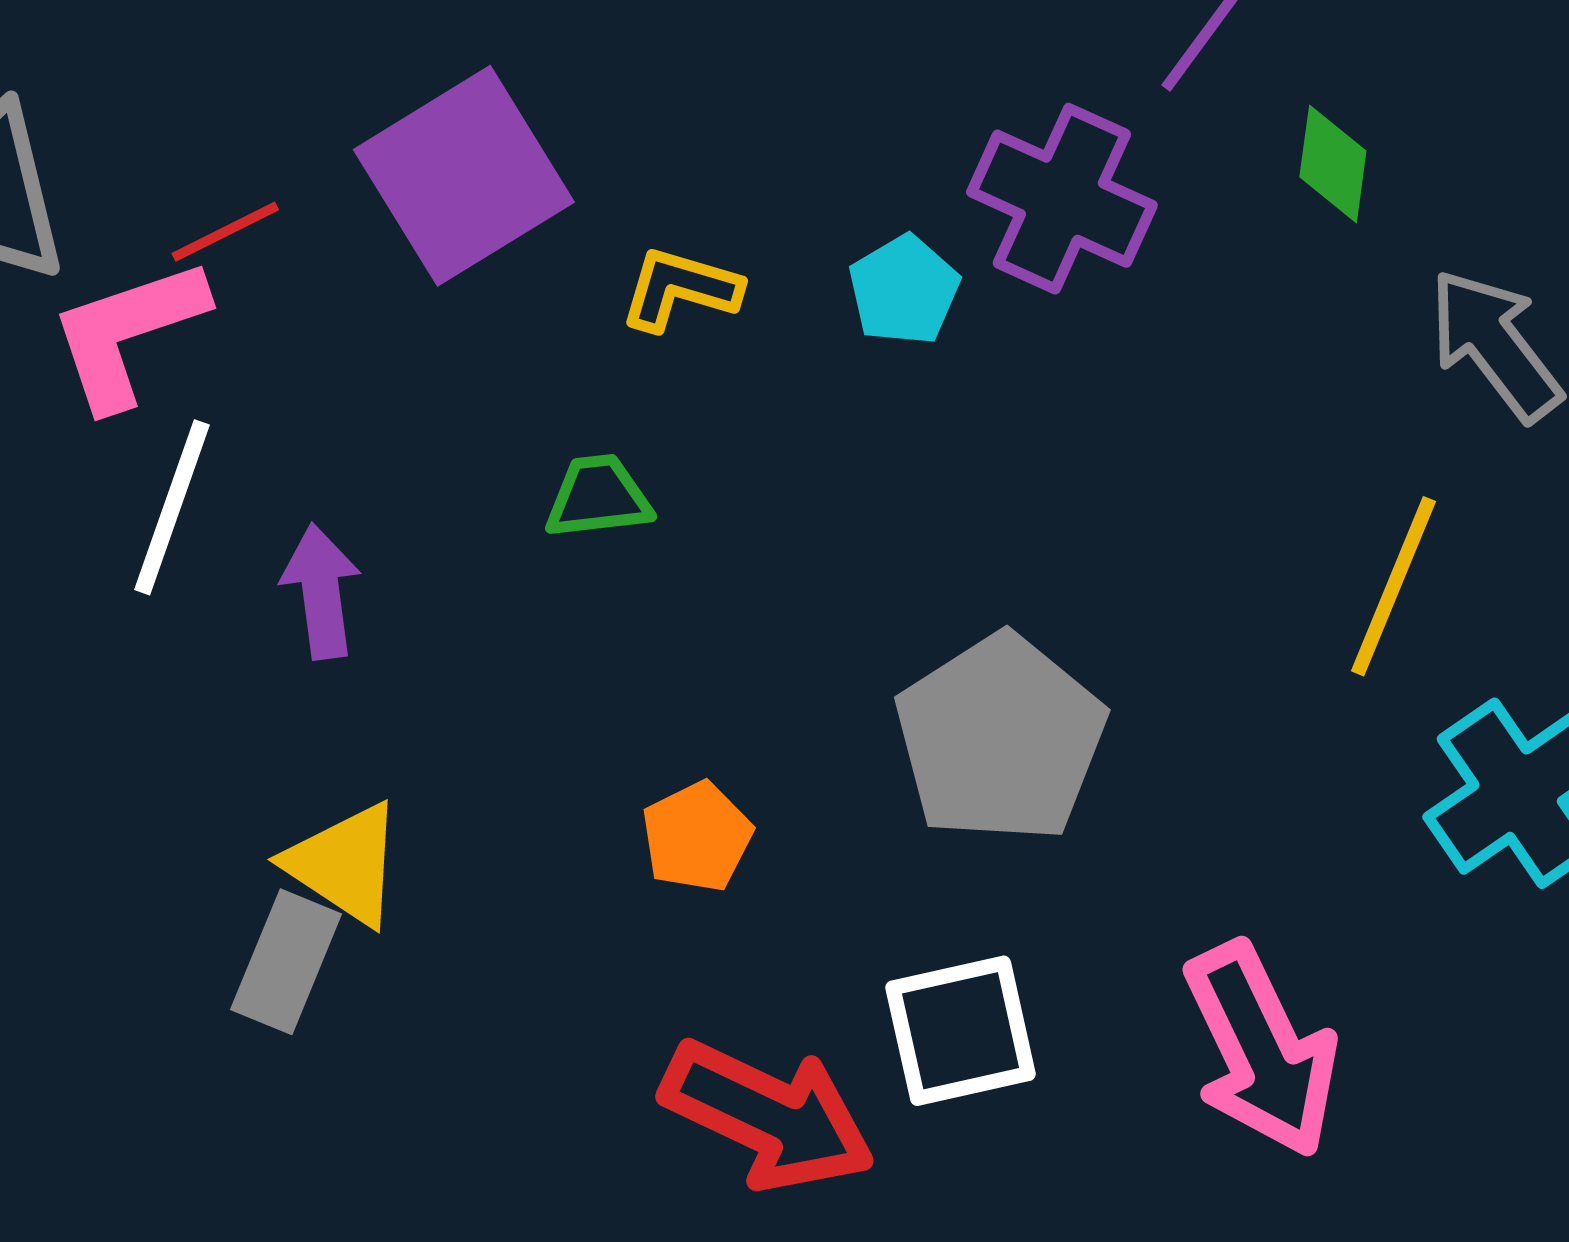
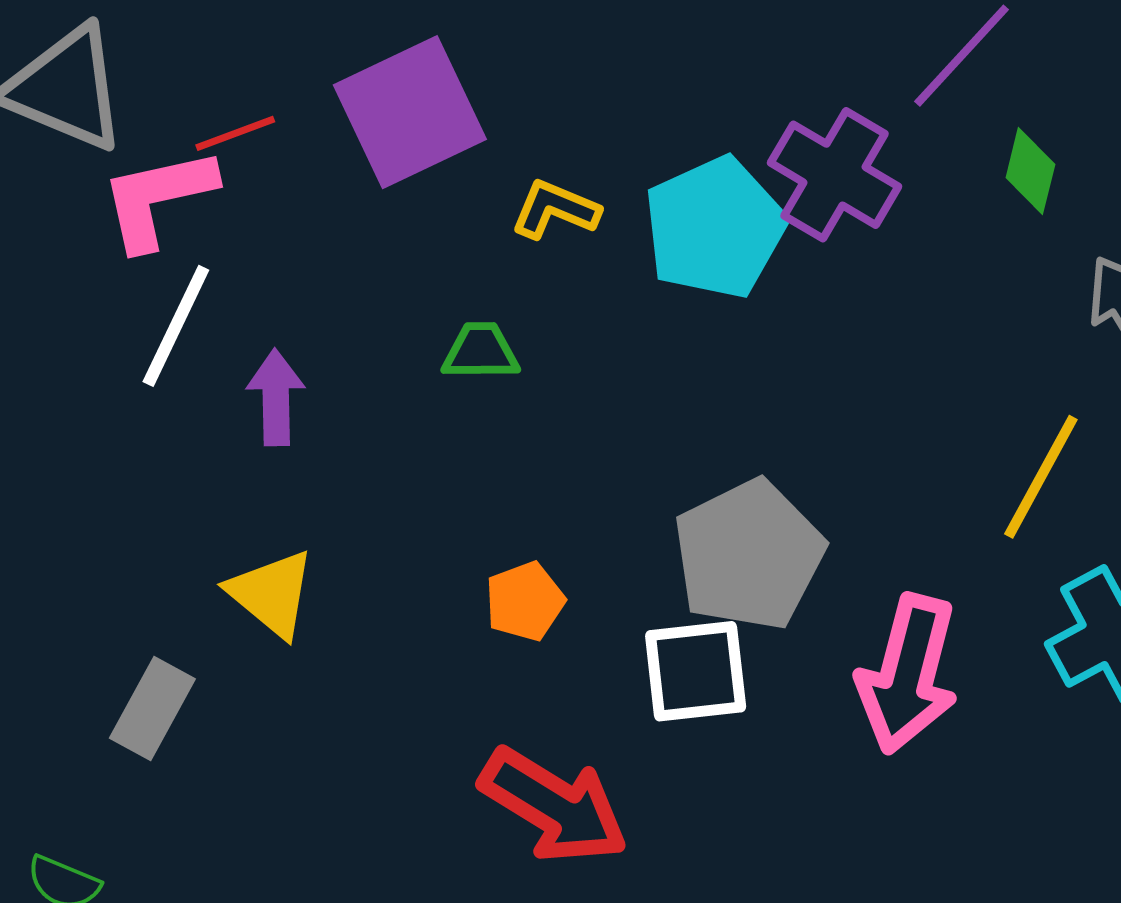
cyan pentagon: (904, 290) -> (715, 228), size x1.8
gray rectangle: (286, 962) -> (152, 709), moved
white square: (961, 1031) -> (696, 671), moved
pink arrow: (1261, 1050) -> (908, 674), moved, turned 34

